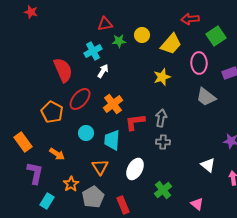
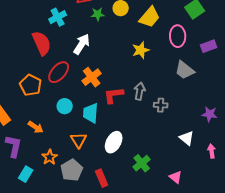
cyan cross: (93, 51) -> (58, 17), moved
white arrow: (103, 71) -> (82, 44), size x1.5
gray cross: (163, 142) -> (161, 105), moved

